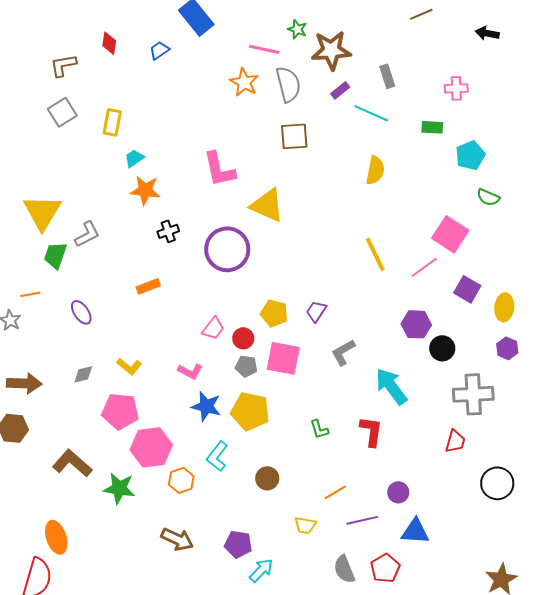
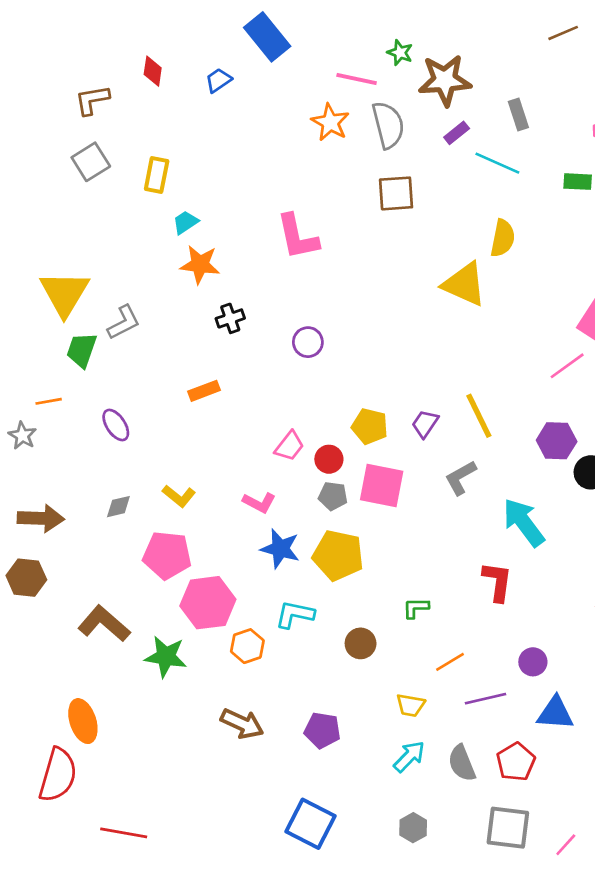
yellow triangle: (267, 205) -> (464, 284), moved
purple circle: (227, 249) -> (308, 342), size x0.5
yellow line: (375, 254) -> (479, 416), moved
green L-shape: (319, 429) -> (416, 608), moved, turned 105
cyan L-shape: (217, 456) -> (295, 614), turned 64
cyan arrow: (261, 570) -> (409, 757), moved

